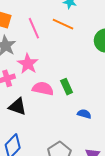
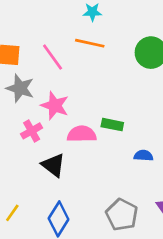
green rectangle: (67, 87) -> (112, 125), turned -42
black triangle: (17, 107) -> (53, 165), turned 30

